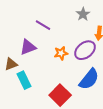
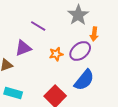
gray star: (83, 14) -> (78, 15), size x1.5
cyan rectangle: (24, 80) -> (13, 93), moved, turned -48

